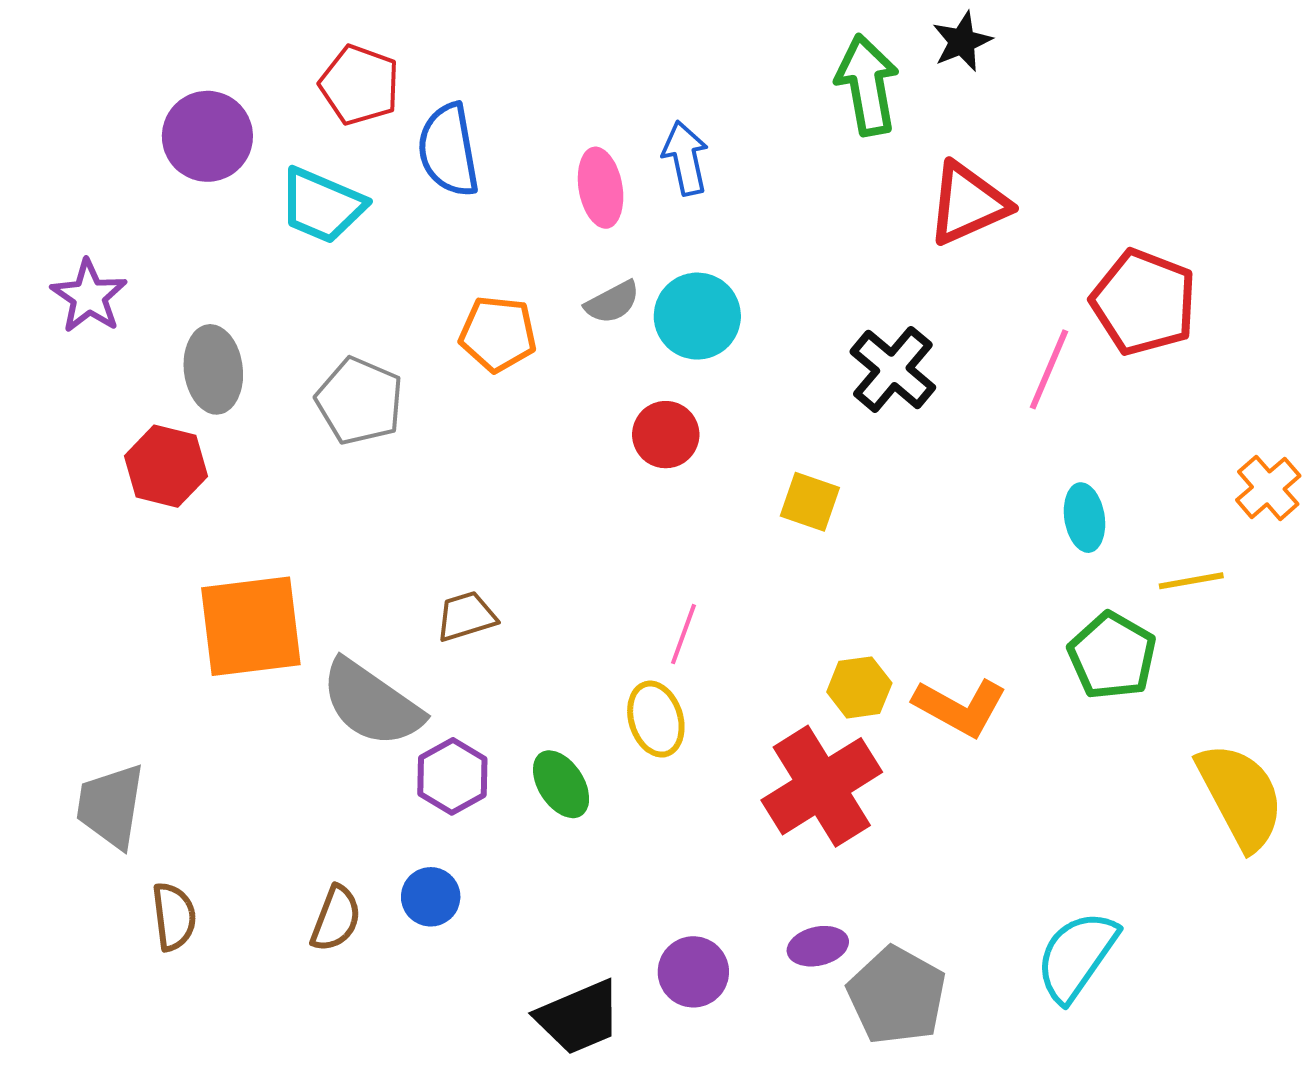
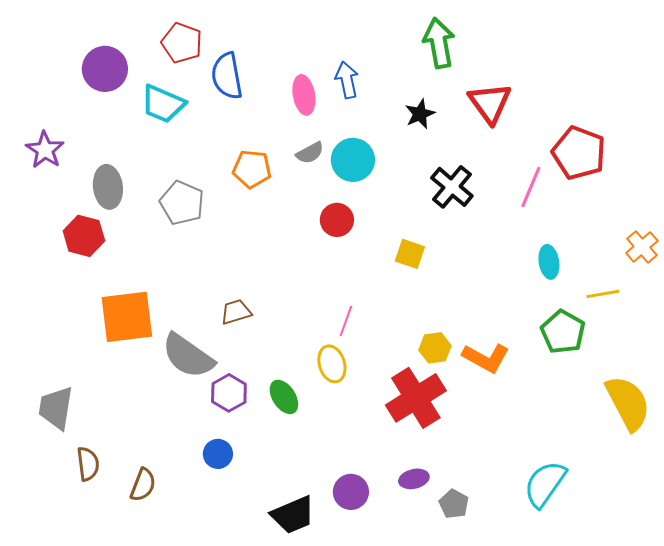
black star: (962, 41) -> (420, 114), moved
red triangle: (968, 203) -> (490, 103), turned -42
brown semicircle: (336, 919) -> (143, 485), moved
gray pentagon: (897, 996) -> (454, 504), size x0.6

